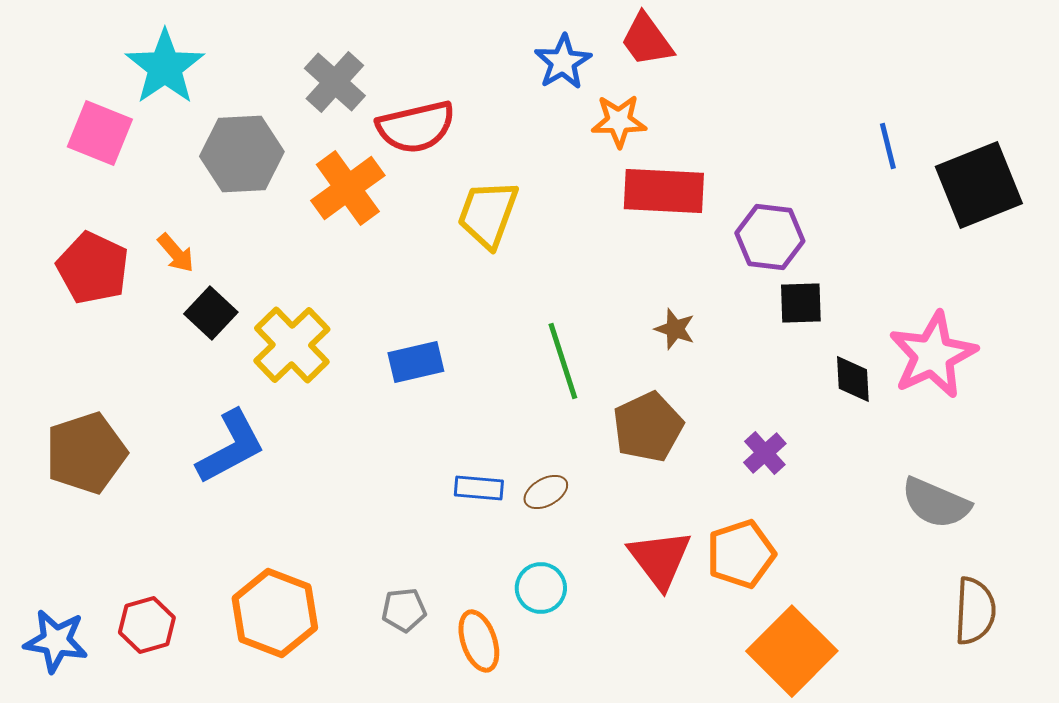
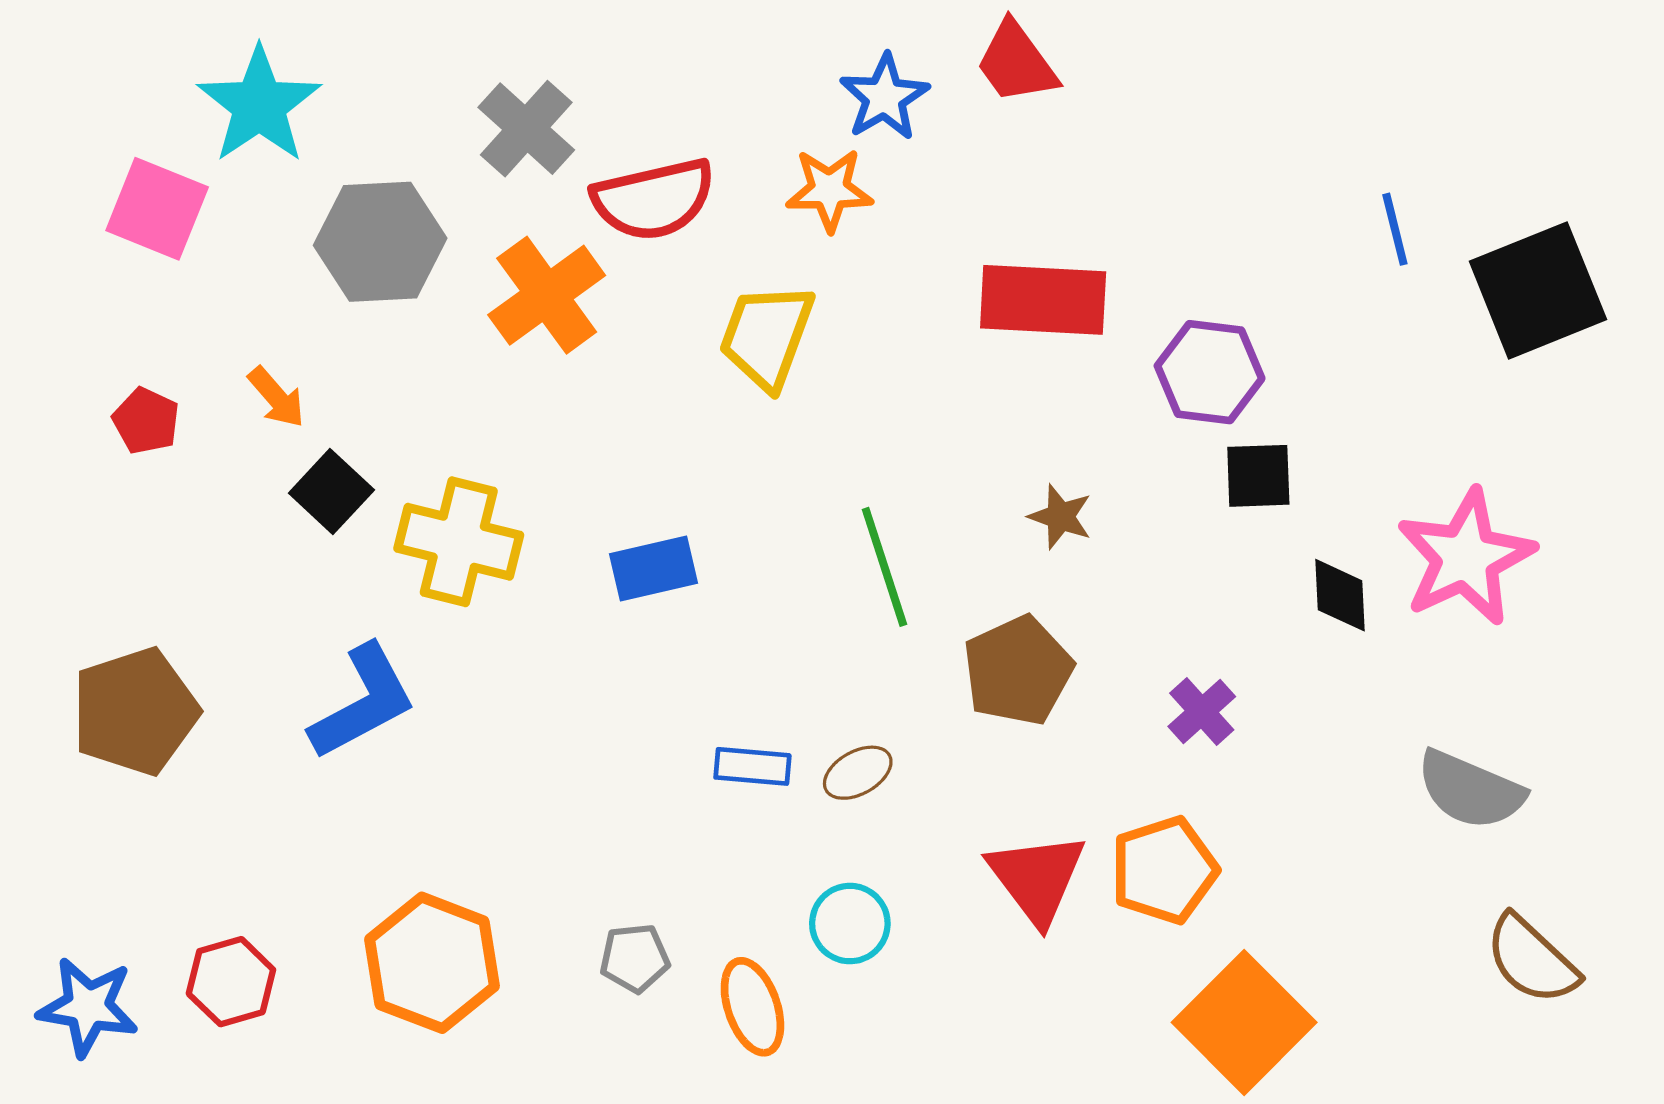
orange star: (619, 121) -> (829, 190), moved
red pentagon: (93, 268) -> (146, 421), size x0.6
yellow cross: (292, 345) -> (459, 542), turned -32
brown semicircle: (975, 611) -> (1532, 960), turned 130

